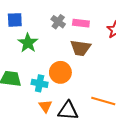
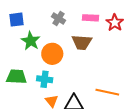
pink rectangle: (81, 23) -> (91, 18), moved
orange circle: (60, 72) -> (52, 54), moved

